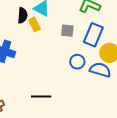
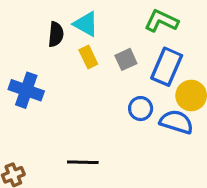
yellow rectangle: (34, 24) -> (88, 57), moved
gray square: (67, 31) -> (126, 59), turned -32

